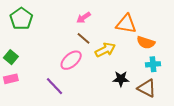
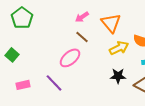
orange triangle: (126, 24) -> (111, 23), moved, turned 40
yellow arrow: (105, 50) -> (119, 48), moved
pink rectangle: (11, 79) -> (23, 85), moved

